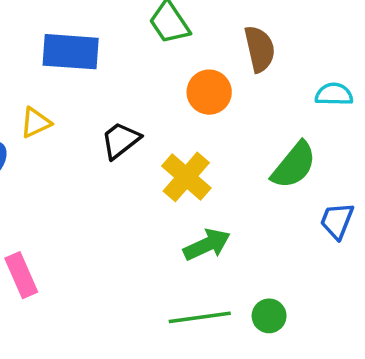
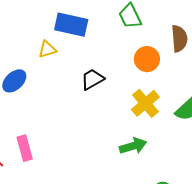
yellow triangle: (36, 123) -> (47, 49), moved
yellow cross: (186, 177) -> (145, 103), moved

